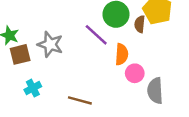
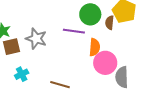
purple line: (96, 35) -> (74, 31), turned -35
pink circle: (135, 73) -> (105, 63), size x1.5

